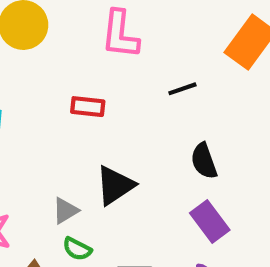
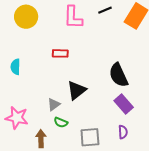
black line: (182, 89) -> (105, 10), moved
black semicircle: (204, 161) -> (118, 75), size x1.4

